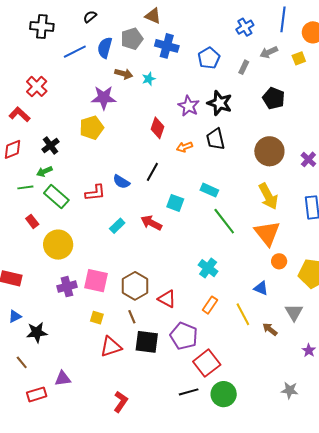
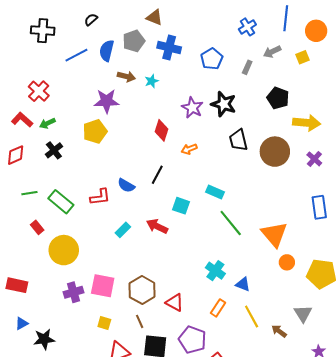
black trapezoid: (216, 139) -> (238, 140), moved
green arrow: (44, 171) -> (47, 123), moved
yellow arrow: (268, 196) -> (307, 123), moved, turned -56
blue triangle: (261, 288) -> (243, 284), moved

